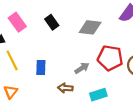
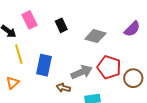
blue rectangle: (41, 68) -> (44, 65), size x1.5
gray arrow: (82, 68) -> (82, 72), size x1.5

